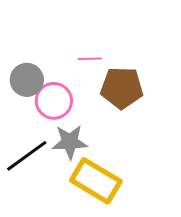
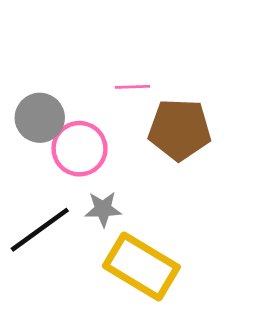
gray star: (70, 142) -> (103, 209), size x0.7

